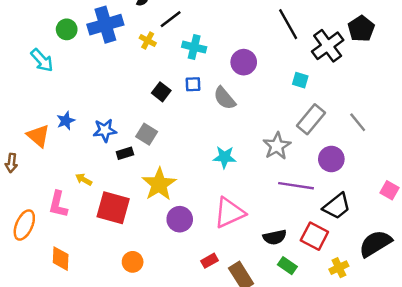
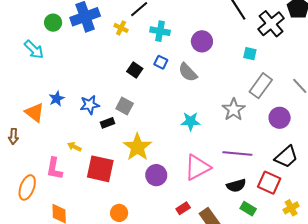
blue square: (193, 84) -> (161, 62), turned 32
purple line: (296, 186) -> (237, 154), moved

